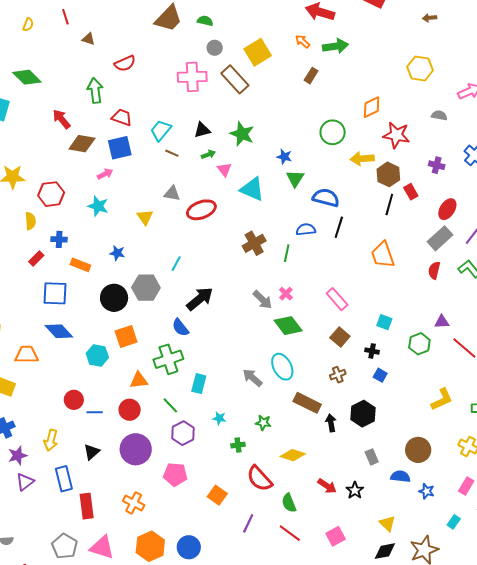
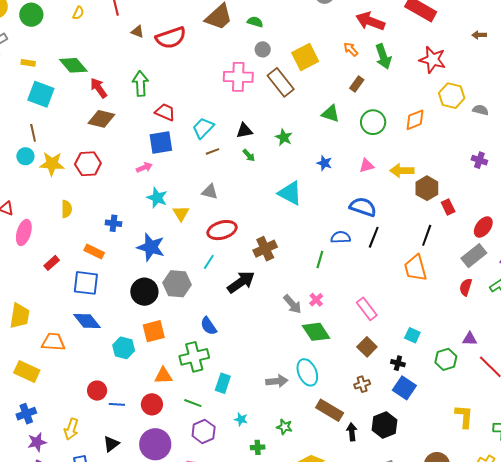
green arrow: (335, 46) -> (383, 56), turned 75
red semicircle: (125, 63) -> (171, 38), moved, size x1.4
yellow hexagon: (420, 68) -> (452, 96), moved
gray semicircle: (439, 115) -> (481, 110), moved
red arrow: (62, 119) -> (99, 88), moved
green circle: (333, 132) -> (373, 122), moved
green star: (242, 134) -> (284, 137), size x0.7
red star: (396, 135) -> (433, 60), moved
brown diamond: (82, 144) -> (101, 119), moved
brown line: (172, 153) -> (212, 151), turned -48
green arrow: (208, 154) -> (249, 155), turned 64
purple cross: (437, 165) -> (479, 160), moved
pink triangle: (224, 170) -> (367, 166), moved, turned 49
green triangle: (295, 178) -> (330, 114), moved, turned -48
red hexagon: (51, 194) -> (88, 164), moved
black line: (389, 205) -> (427, 235), moved
cyan star: (98, 206) -> (157, 198), moved
red ellipse: (201, 210) -> (222, 230), moved
blue cross: (59, 239) -> (113, 223), moved
brown cross: (254, 243) -> (265, 249), moved
blue star: (117, 253) -> (151, 247), size x1.8
red rectangle: (36, 258) -> (52, 263), moved
orange rectangle: (80, 265) -> (94, 251), moved
black arrow: (200, 299) -> (241, 282), moved
blue square: (380, 375) -> (404, 388), size x1.6
gray arrow: (252, 378) -> (277, 381), turned 130
yellow L-shape: (442, 399) -> (464, 416), turned -65
green line: (170, 405) -> (193, 403), turned -30

